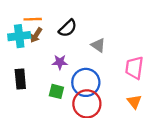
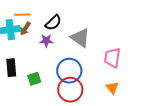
gray triangle: (98, 45) -> (80, 38), size x1.5
purple star: (60, 62) -> (46, 41), moved
green square: (56, 91) -> (34, 79), moved, turned -32

